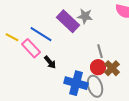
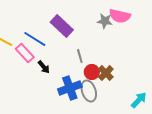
gray star: (85, 16) -> (105, 21), moved
gray line: (100, 51) -> (80, 56), moved
blue cross: (76, 83) -> (70, 88), turned -35

